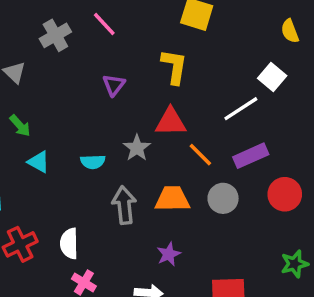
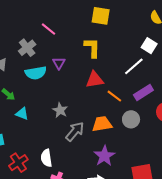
gray cross: (55, 35) -> (27, 48), moved
gray star: (137, 148) -> (60, 110), moved
cyan semicircle: (93, 162) -> (36, 73), moved, size x1.5
gray arrow: (124, 205) -> (75, 131), turned 55
purple star: (169, 254) -> (104, 156), size x1.5

